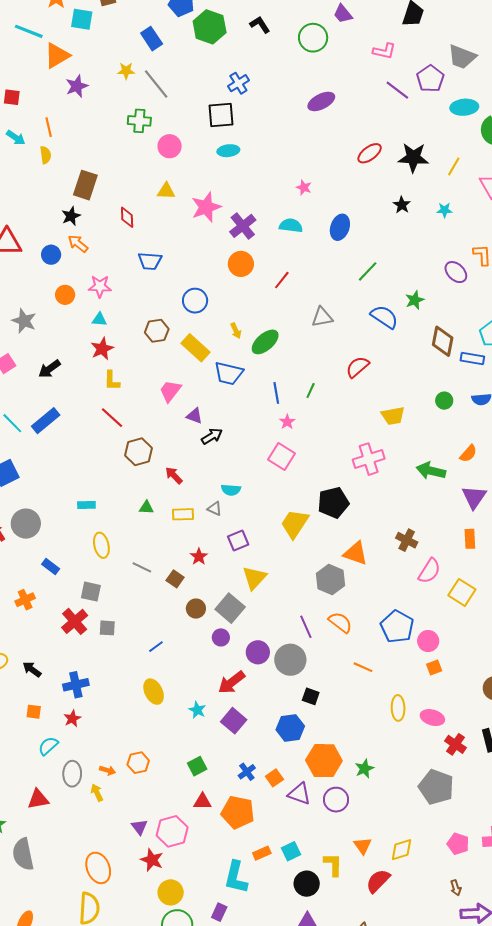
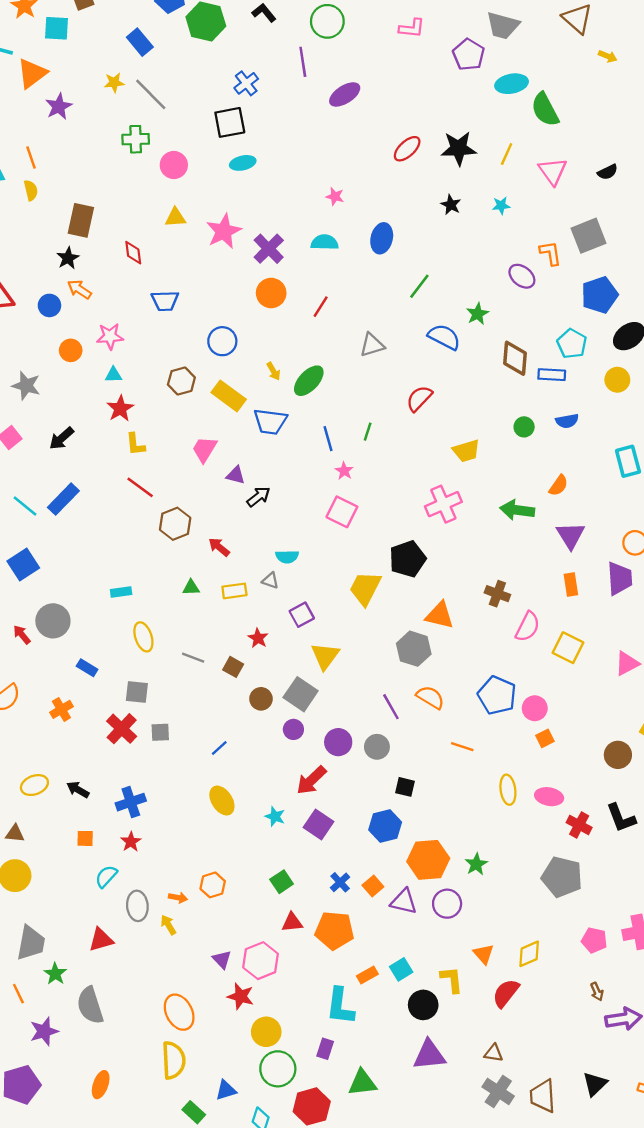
purple line: (397, 90) -> (303, 62), moved, turned 50
gray circle: (290, 660) -> (377, 747), size x0.7

